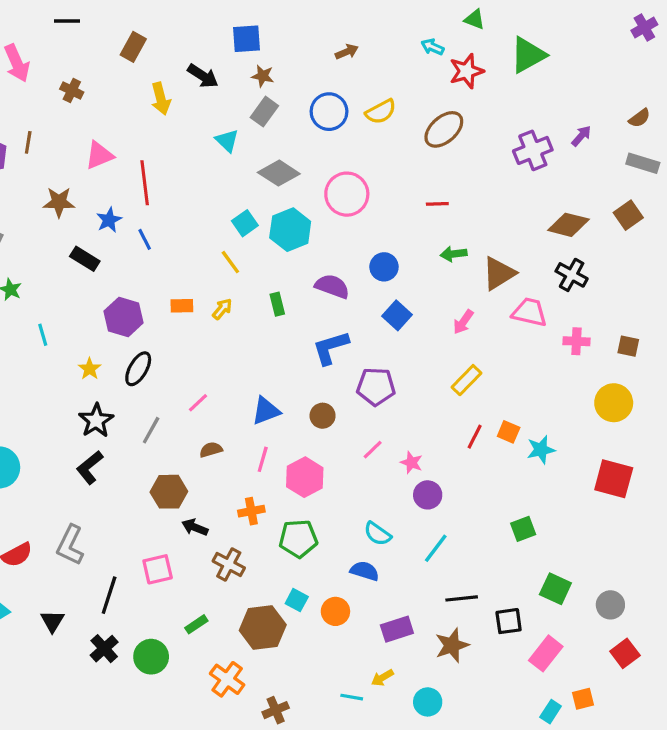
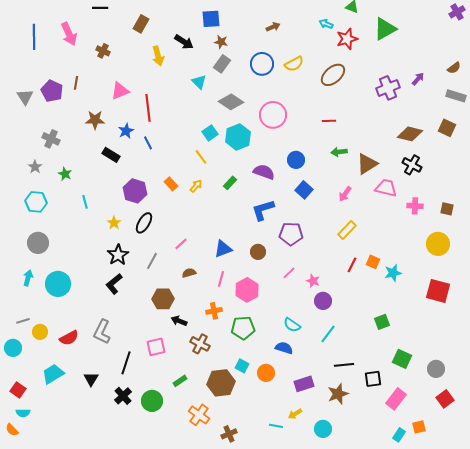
brown square: (628, 215) -> (447, 128), turned -30
green rectangle: (277, 304) -> (230, 183), turned 56
orange rectangle: (182, 306) -> (171, 184), turned 48

